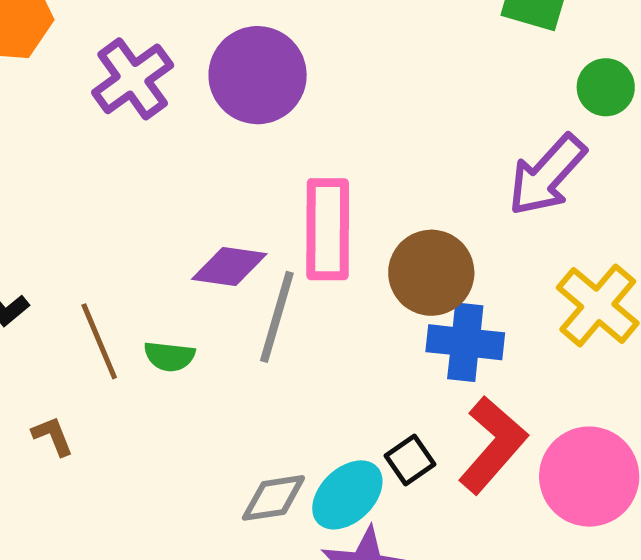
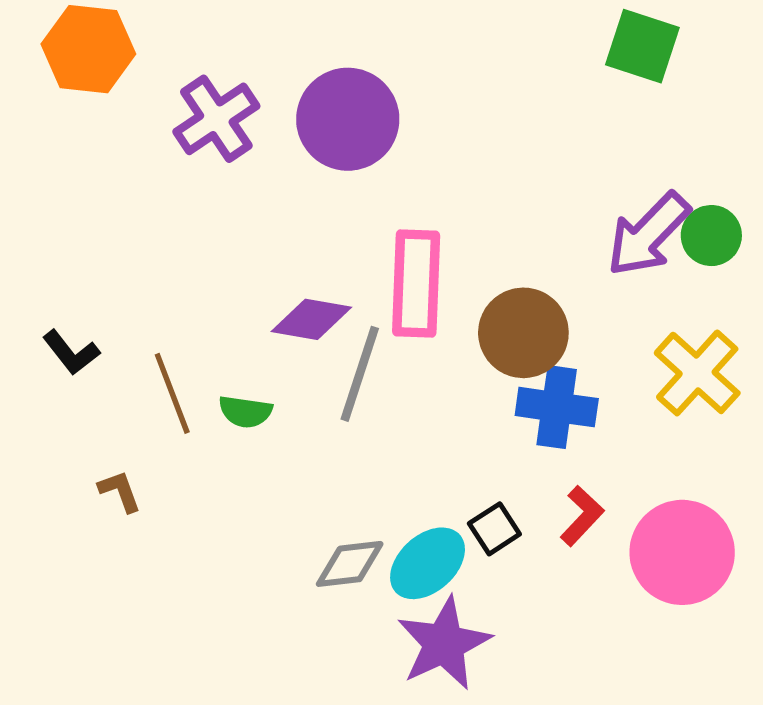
green circle: (606, 87) -> (711, 236), moved
red L-shape: (493, 445) -> (582, 516), size x0.6

